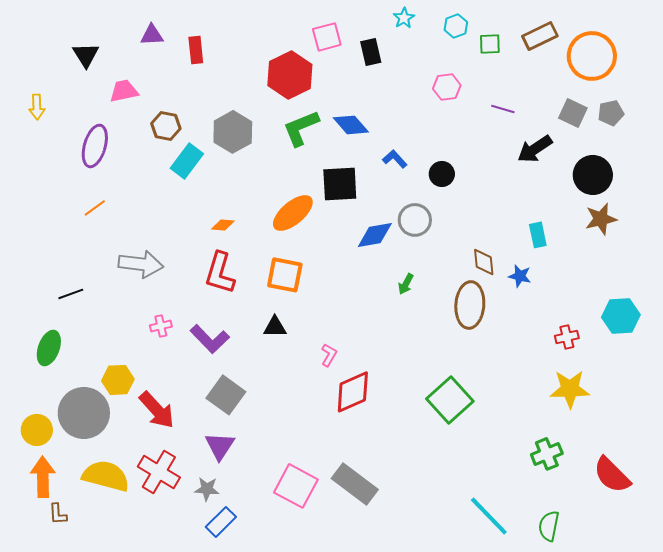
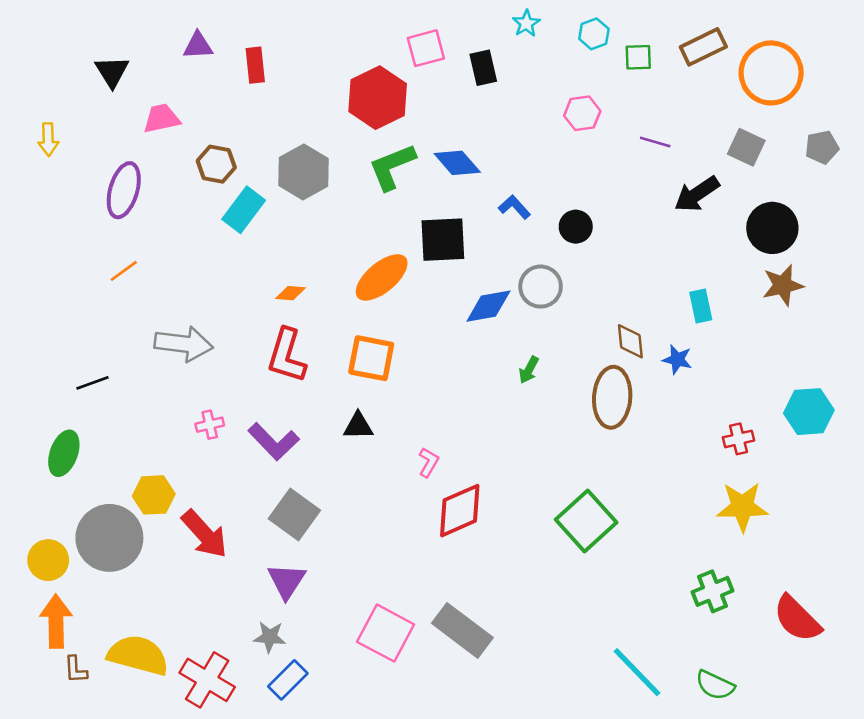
gray pentagon: (611, 113) -> (822, 147), moved
red cross: (159, 472) -> (207, 680), moved
yellow semicircle: (106, 476) -> (138, 655), moved
green semicircle: (549, 526) -> (715, 685), turned -76

